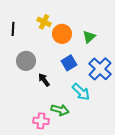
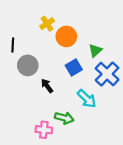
yellow cross: (44, 22) -> (47, 24), turned 32
black line: (13, 29) -> (13, 45), moved
green triangle: (89, 37) -> (95, 50), moved

